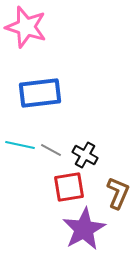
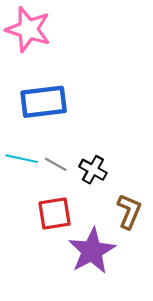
red square: (69, 187) -> (55, 214), moved

